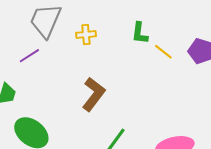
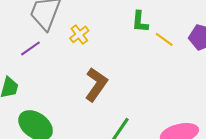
yellow cross: (86, 35) -> (79, 34), moved, turned -30

